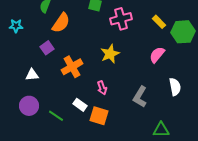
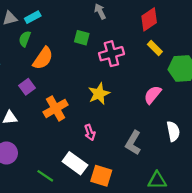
yellow rectangle: (159, 22) -> (155, 48), moved
white rectangle: (80, 105) -> (75, 163), moved, size x1.5
green line: (56, 116) -> (45, 176), moved
orange square: (99, 116) -> (101, 176), moved

